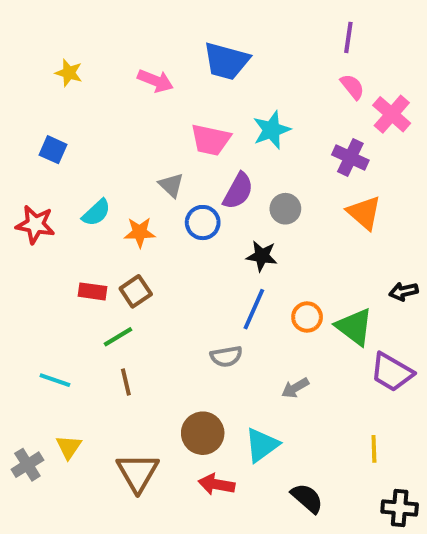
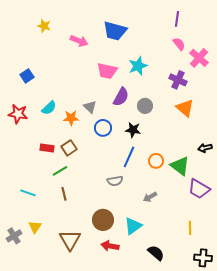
yellow star: (69, 73) -> (44, 26), moved
blue square: (53, 150) -> (27, 76), turned 32
gray triangle: (171, 185) -> (90, 107), moved
blue circle: (203, 223) -> (103, 128), moved

